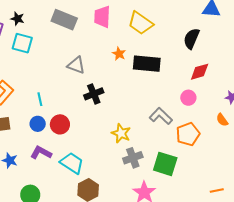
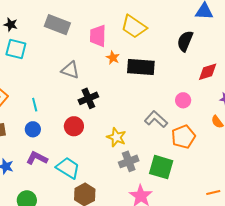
pink trapezoid: (102, 17) -> (98, 36), moved
red diamond: (200, 72) -> (208, 72), moved
red circle: (60, 124) -> (74, 126), moved

